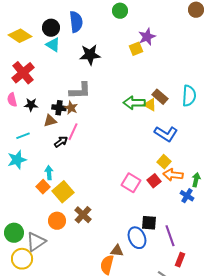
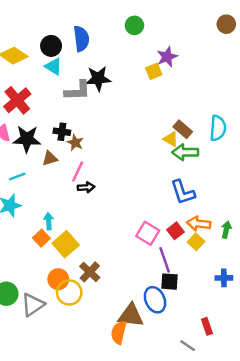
gray L-shape: (80, 91) -> (78, 91), moved
green arrow: (134, 103) -> (185, 152), moved
black star: (31, 105) -> (27, 139), size x1.6
black cross: (59, 108) -> (62, 132), moved
blue L-shape: (166, 134) -> (183, 192), moved, turned 40
black arrow: (61, 142) -> (86, 187), moved, turned 32
yellow square: (164, 162) -> (196, 242), moved
blue cross: (187, 196) -> (224, 278), moved, turned -32
purple line: (170, 236) -> (165, 260), moved
brown triangle: (117, 251) -> (131, 315), size x1.6
yellow circle: (22, 259) -> (69, 292), moved
red rectangle: (180, 260) -> (207, 326), turned -40

